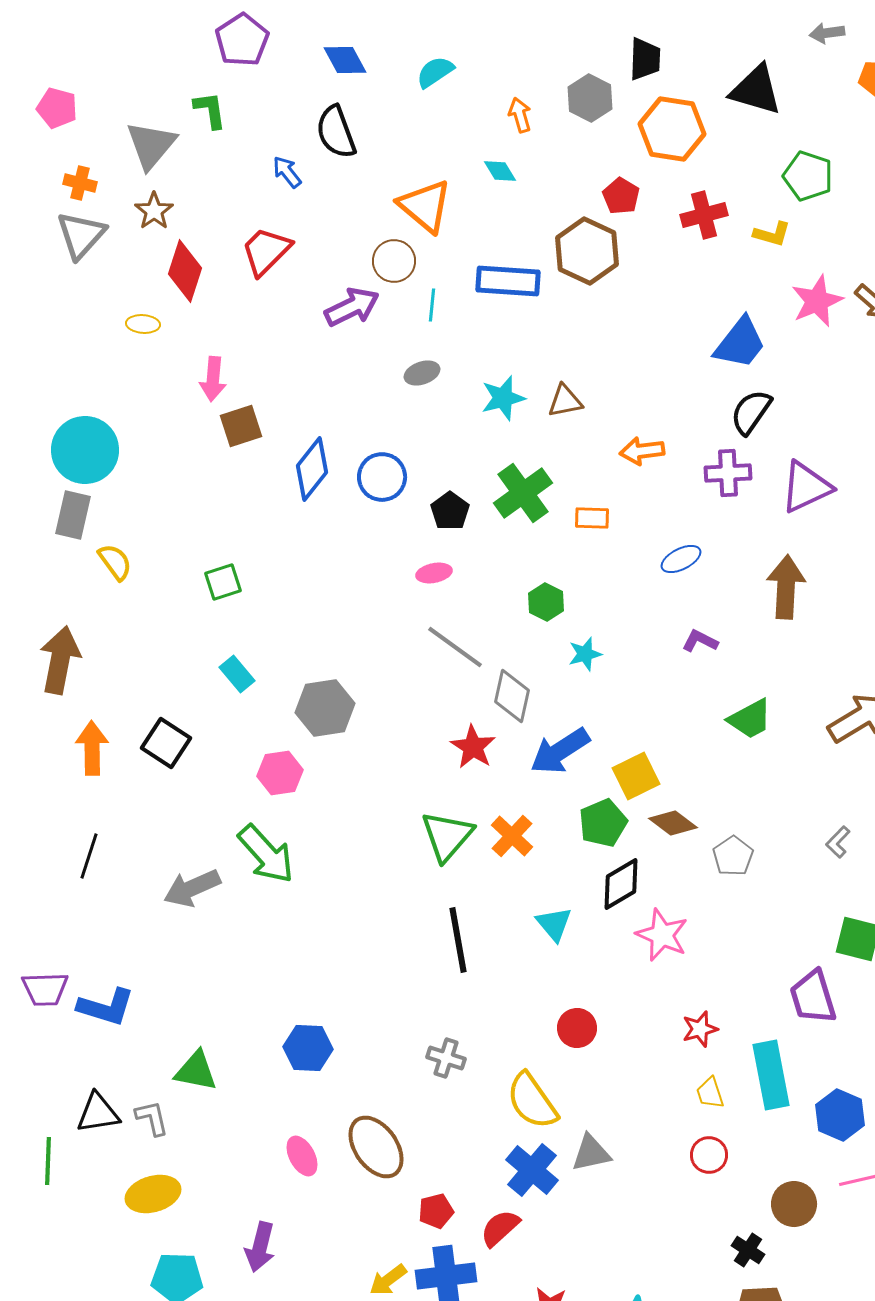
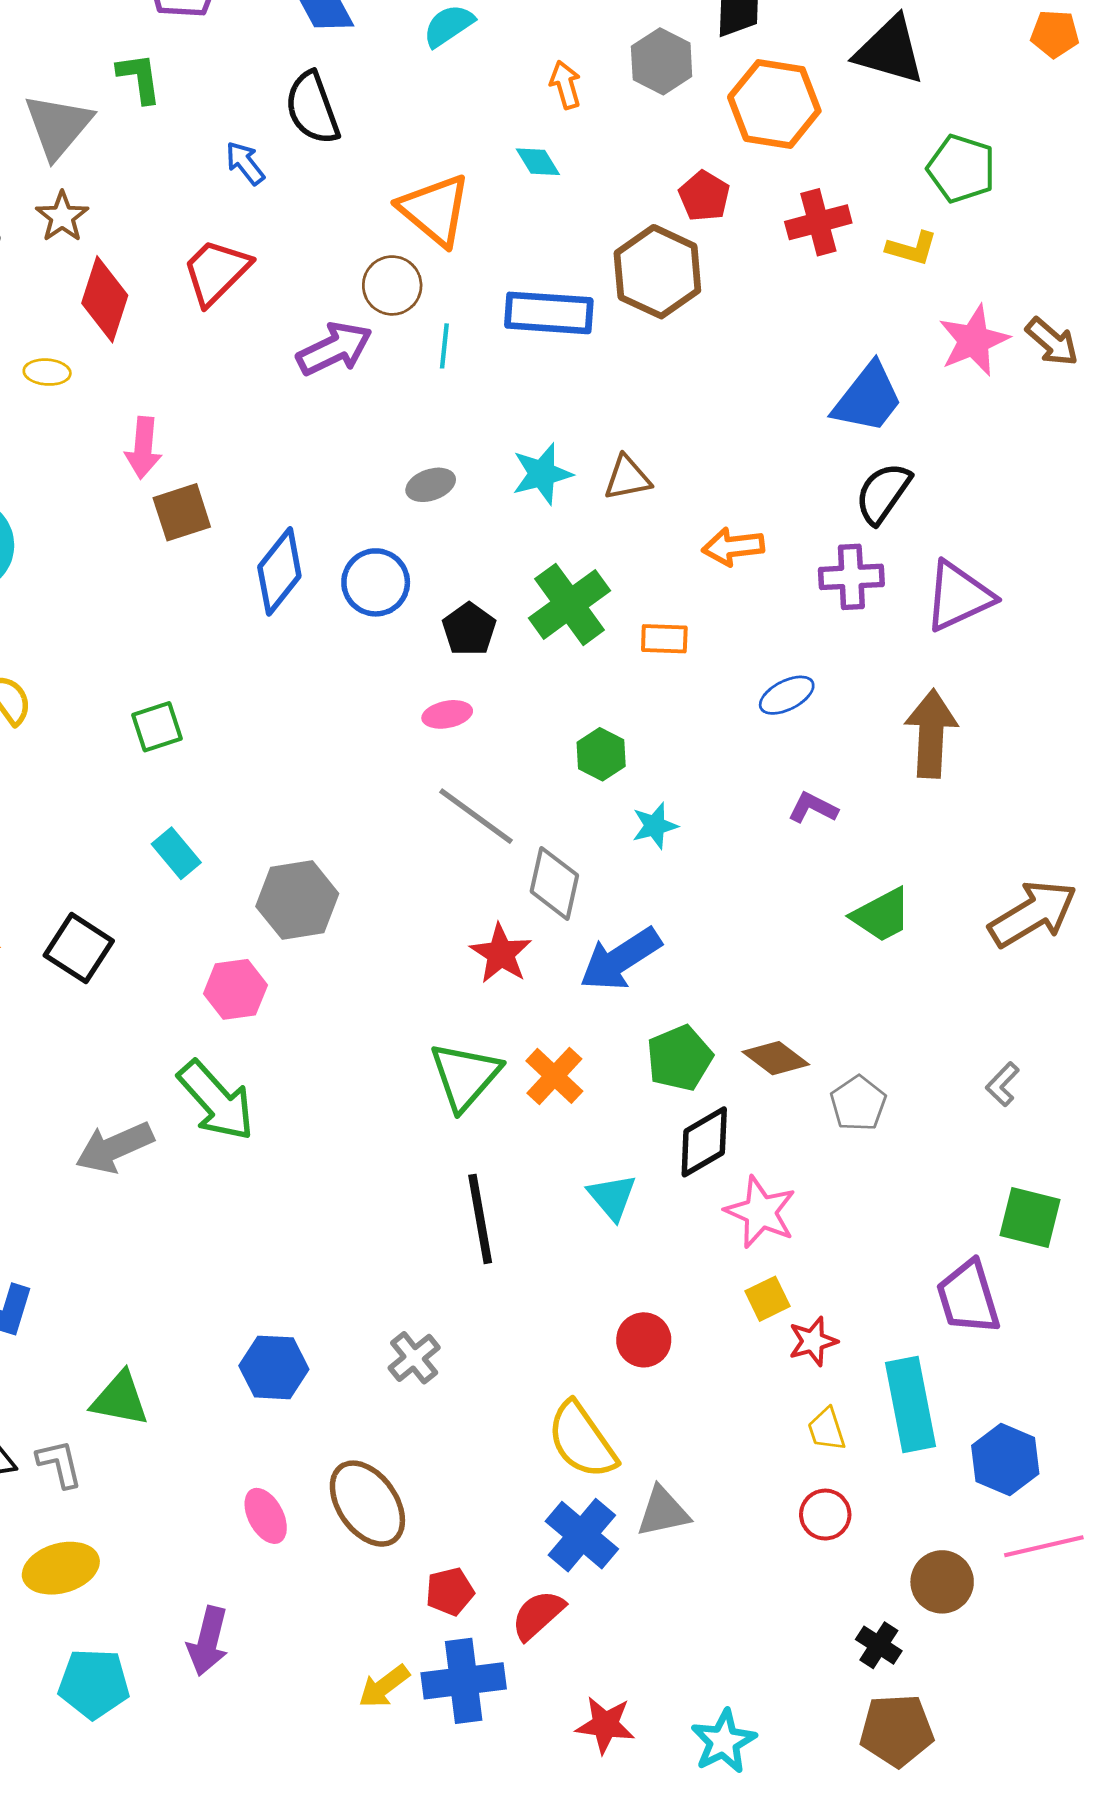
gray ellipse: (422, 373) -> (431, 485), moved
yellow square: (636, 776) -> (767, 1299), moved, size x0.7
gray cross: (446, 1058) -> (414, 1358), moved, turned 33

